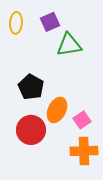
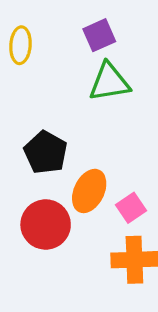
purple square: (50, 22) -> (99, 35), moved

